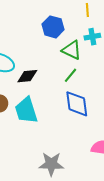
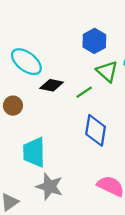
green line: (71, 75) -> (84, 92), moved
cyan trapezoid: (26, 110) -> (34, 152), moved

